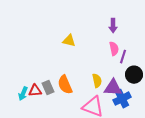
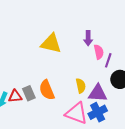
purple arrow: (113, 26) -> (88, 38), moved
yellow triangle: (69, 41) -> (51, 43), size x1.5
blue cross: (122, 99) -> (98, 112), moved

